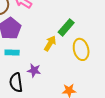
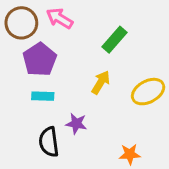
green rectangle: (66, 27) -> (114, 40), moved
yellow ellipse: (81, 49) -> (148, 92), turned 75

